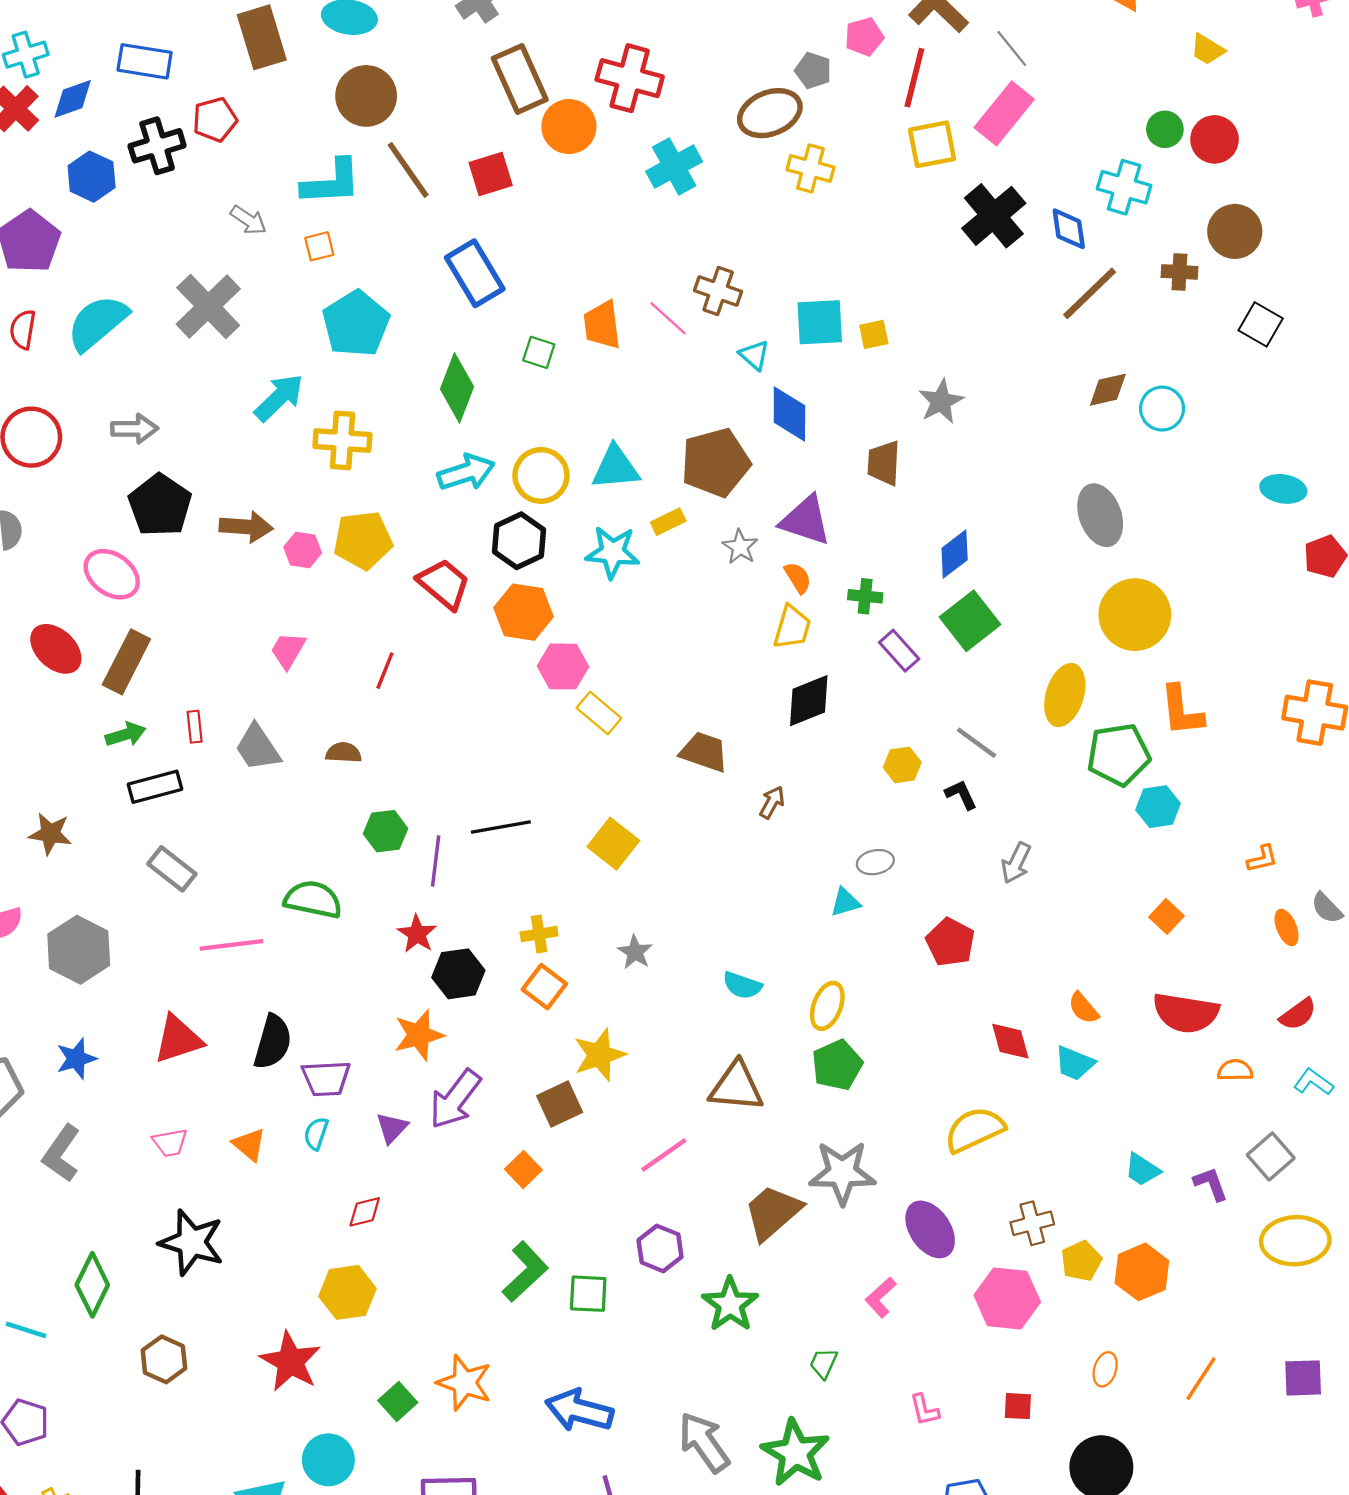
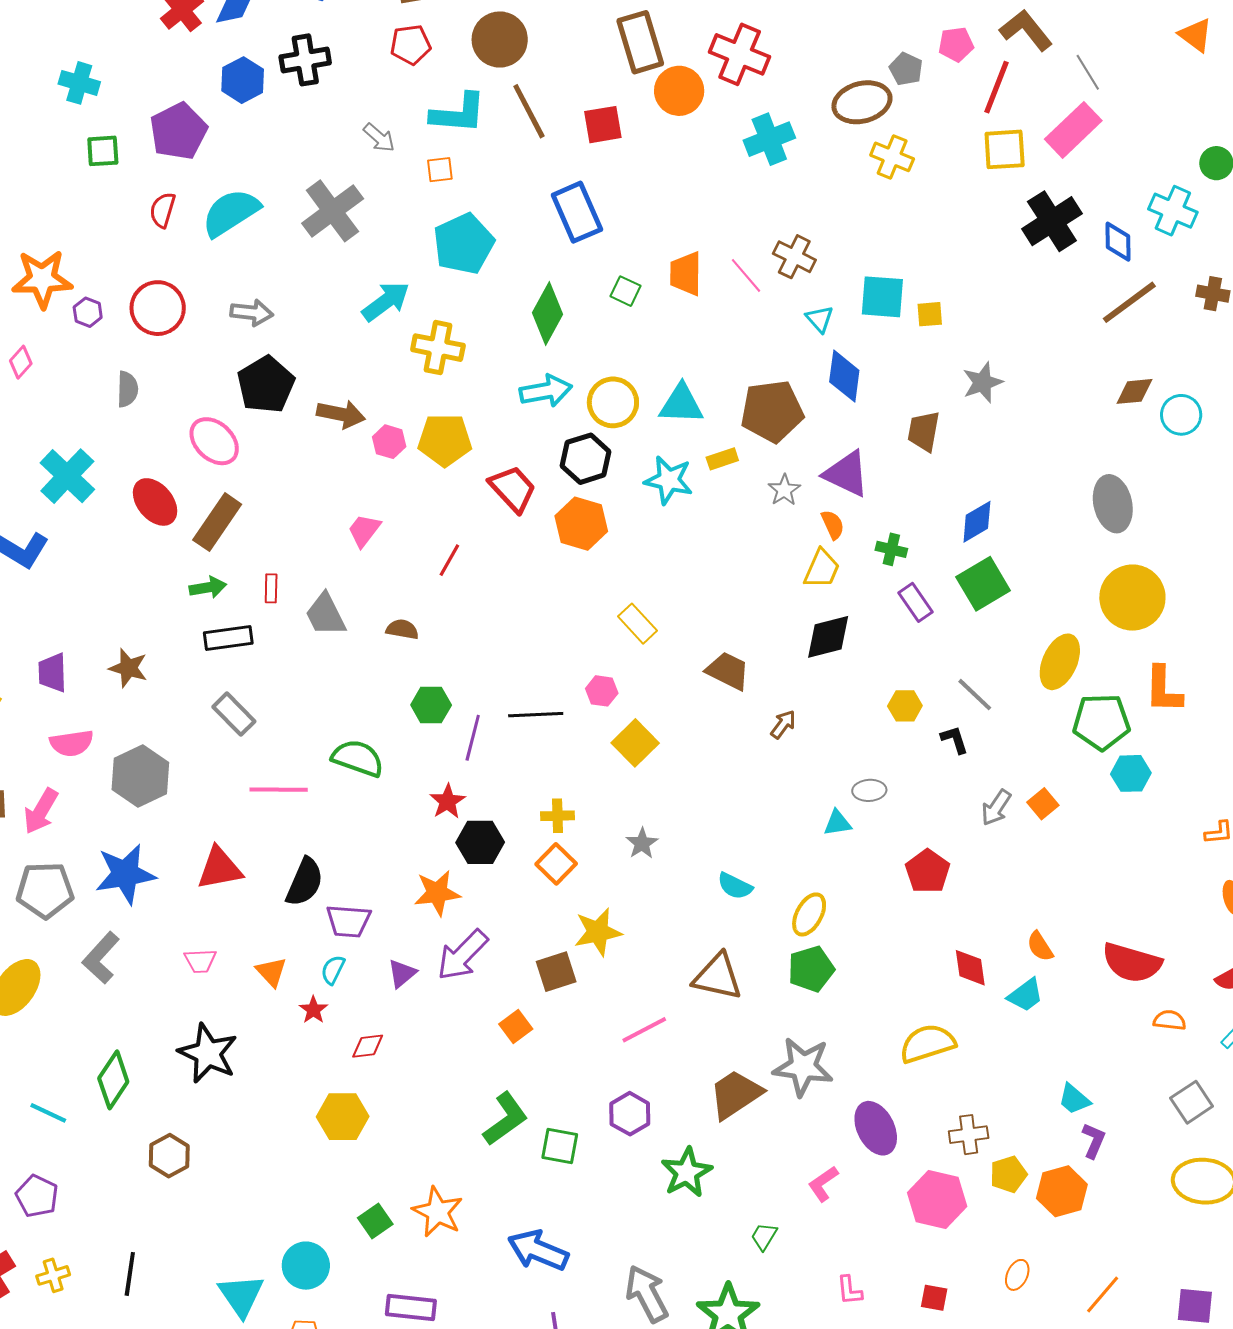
red pentagon: (215, 119) -> (411, 45), moved
pink hexagon: (563, 666) -> (602, 691), moved, size x0.7
orange square: (1167, 916) -> (1043, 804), moved
blue star: (76, 1059) -> (125, 874), size x1.6
cyan trapezoid: (1075, 1063) -> (1025, 995), turned -66
purple L-shape: (1211, 1184) -> (1094, 1141), moved, turned 36
red star: (290, 1362) -> (313, 1010), moved, size x0.5

